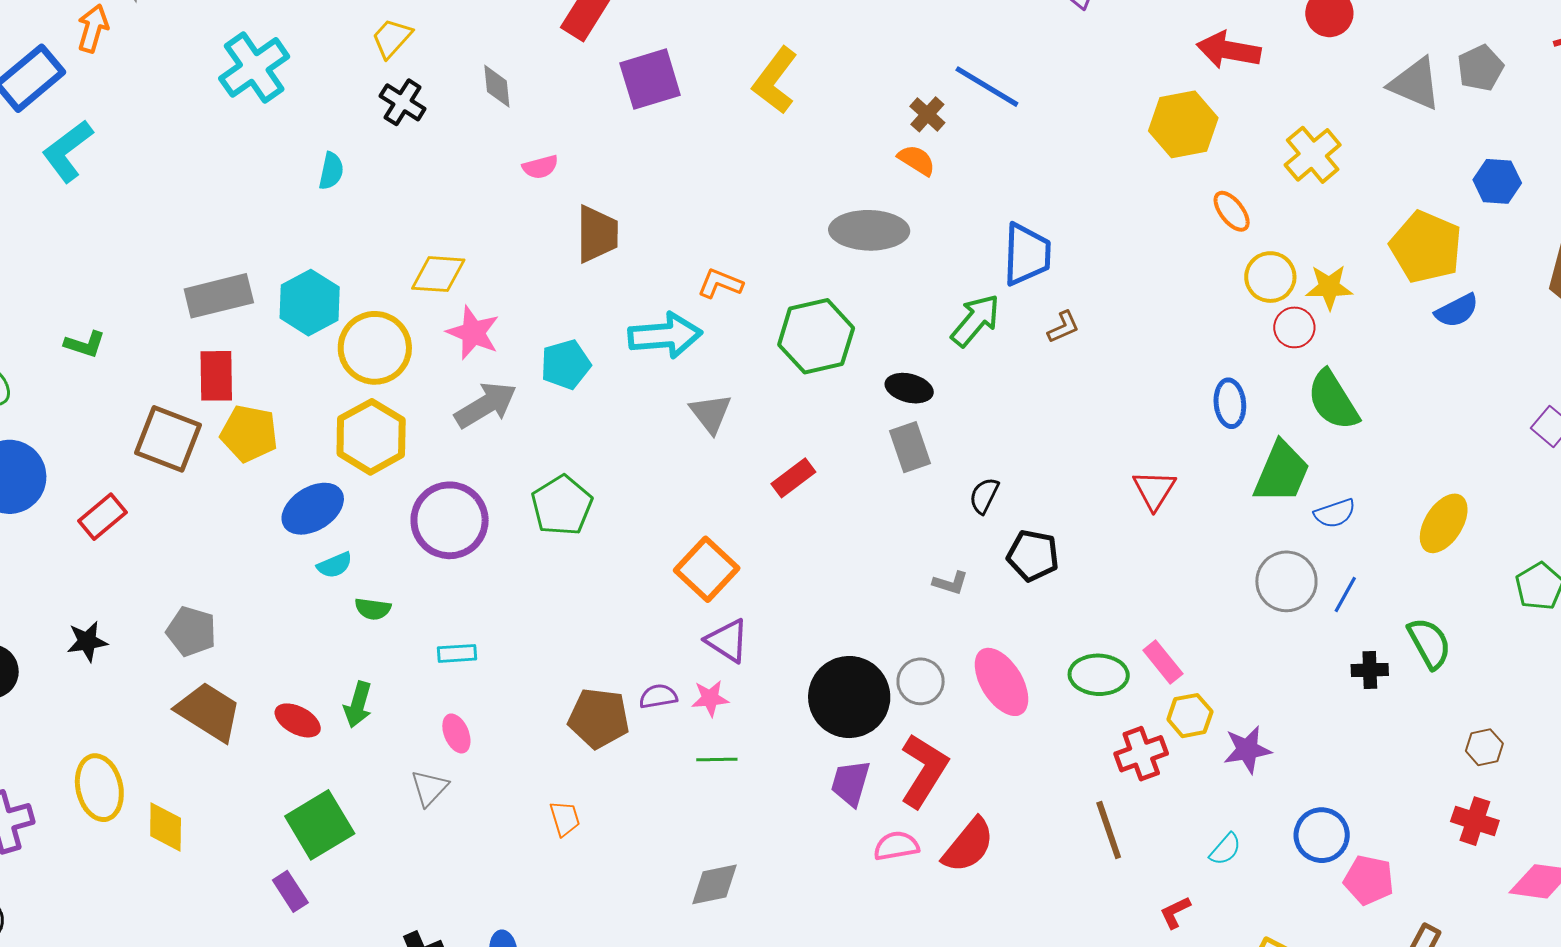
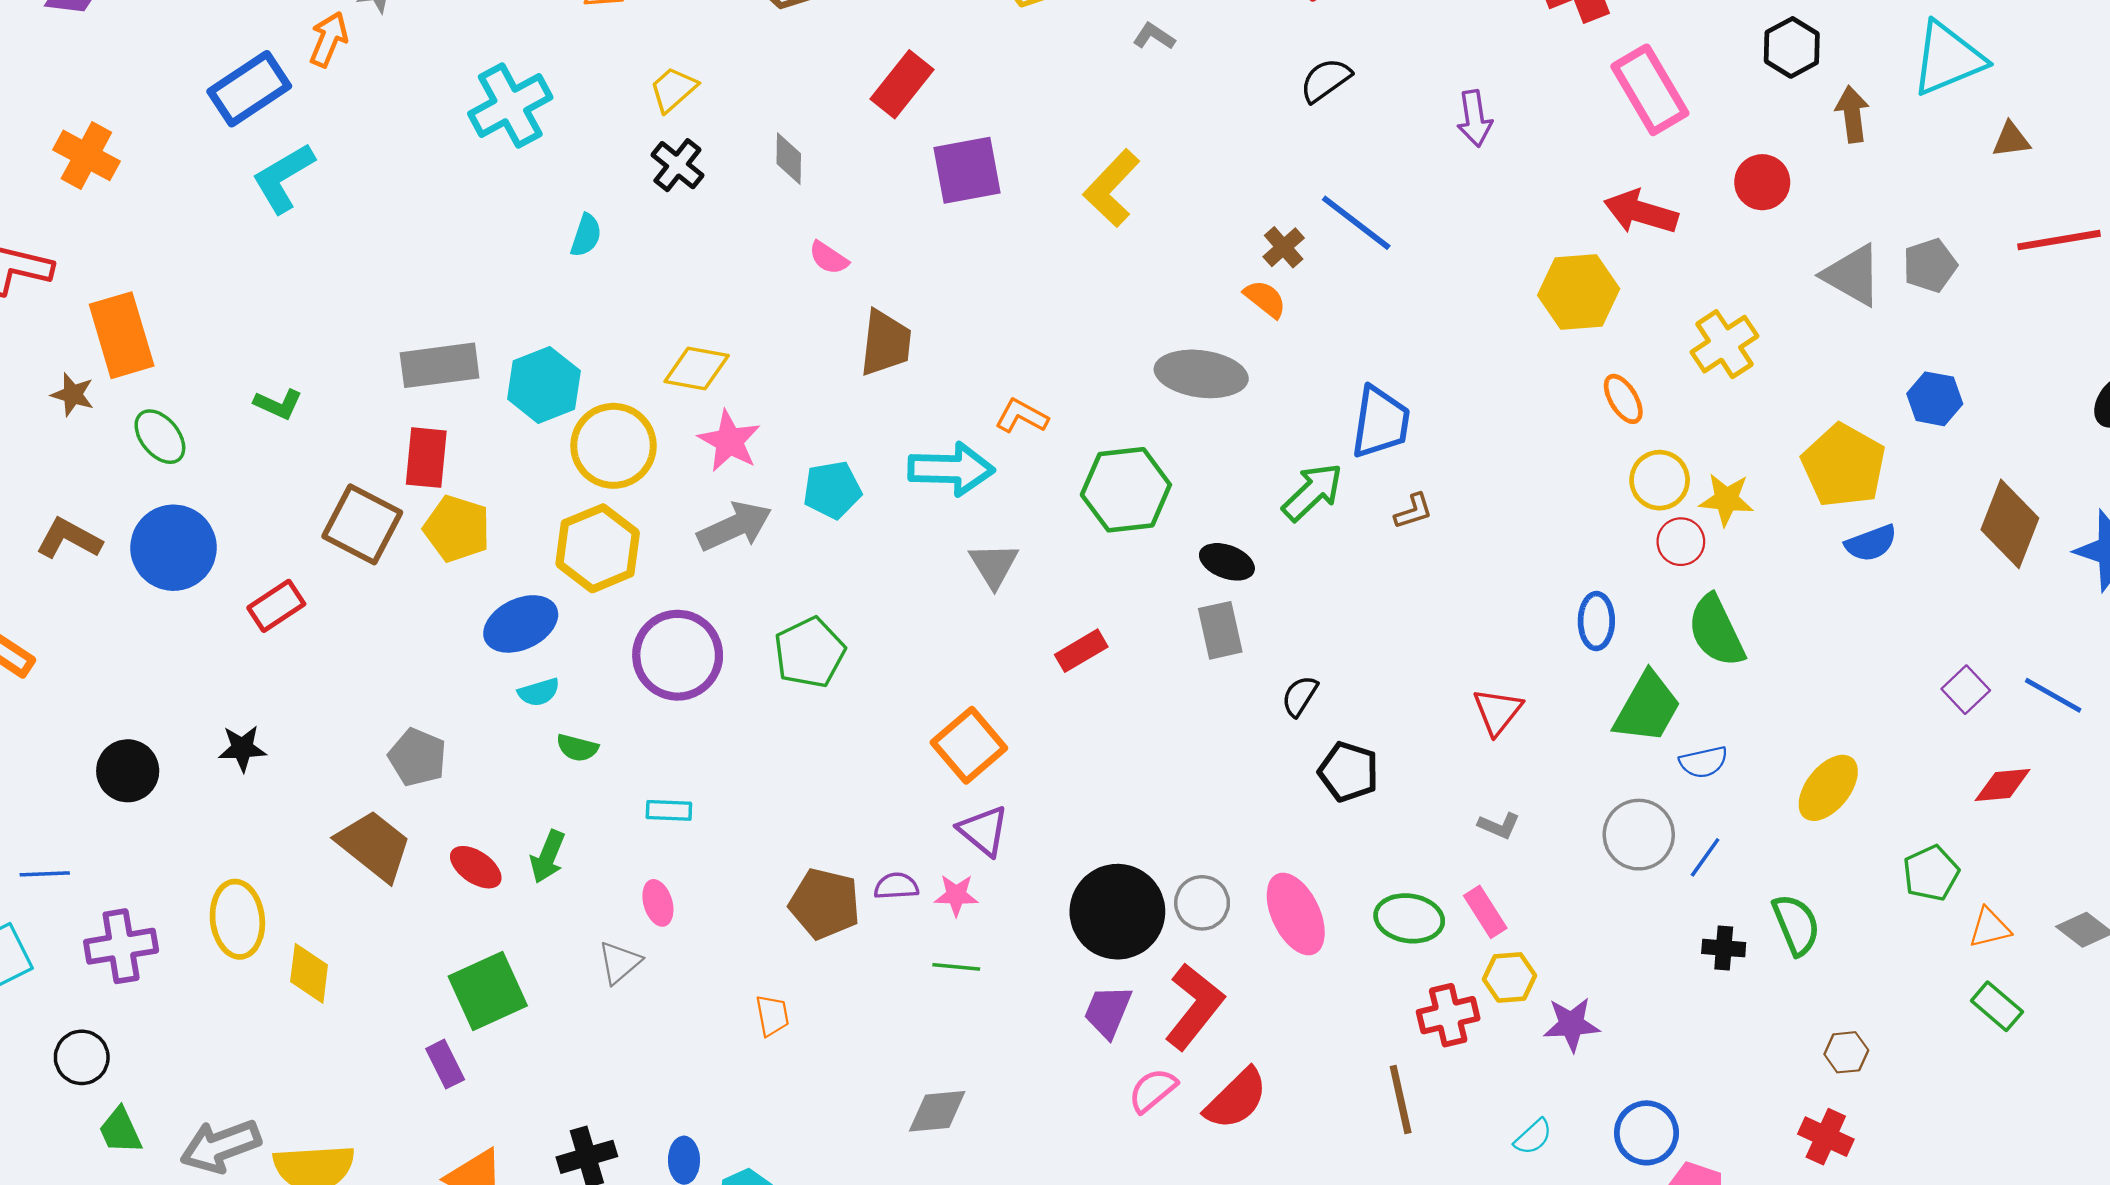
pink semicircle: (540, 167) -> (829, 258), turned 42
gray L-shape: (950, 583) -> (1499, 826), moved
gray pentagon: (191, 631) -> (417, 757), moved
pink semicircle: (896, 846) -> (1153, 1090), turned -36

